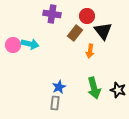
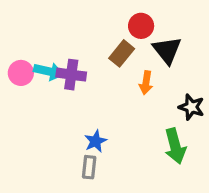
purple cross: (52, 14) -> (71, 75), moved
green arrow: (94, 88) -> (175, 146), moved
black star: (118, 90) -> (191, 107), moved

